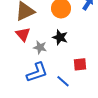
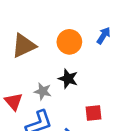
red triangle: (23, 34) -> (14, 101), moved

